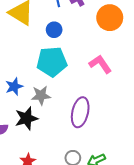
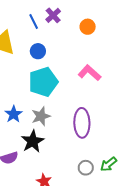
orange circle: (110, 18) -> (88, 27), size x0.6

